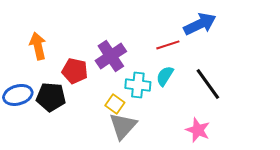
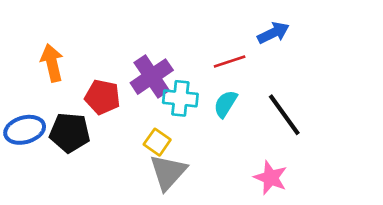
blue arrow: (200, 24) -> (273, 33), size x0.7
cyan cross: (138, 85) -> (180, 98), moved

